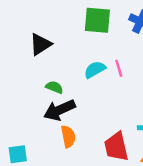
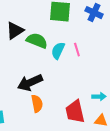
cyan semicircle: (95, 70) -> (58, 51), turned -36
green semicircle: (54, 87) -> (37, 41), moved, size x1.5

